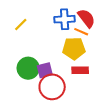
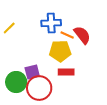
red semicircle: (86, 18) -> (82, 35), moved
green circle: (28, 68) -> (16, 82), moved

